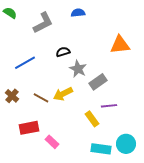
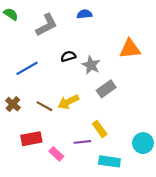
gray star: (78, 69) -> (91, 65), moved
purple line: (109, 106) -> (82, 142), moved
cyan circle: (126, 144) -> (143, 143), moved

